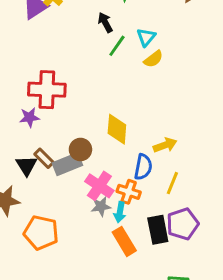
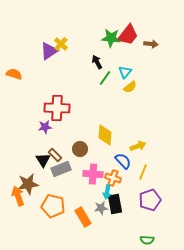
gray rectangle: (67, 164) -> (61, 169), moved
blue semicircle: (143, 167) -> (123, 161), turned -54
pink cross: (99, 186) -> (93, 174), turned -30
gray star: (101, 206) -> (101, 208), moved
black rectangle: (158, 230) -> (115, 204), moved
orange rectangle: (124, 241) -> (83, 217), moved

